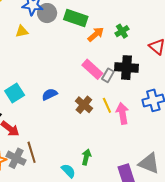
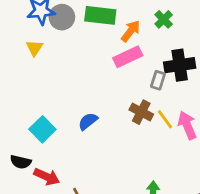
yellow triangle: (22, 31) -> (34, 48), turned -32
pink rectangle: (92, 69) -> (128, 57), moved, turned -55
brown cross: (84, 105) -> (141, 112), moved

